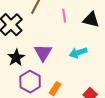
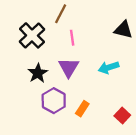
pink line: (64, 16) -> (72, 38), moved

